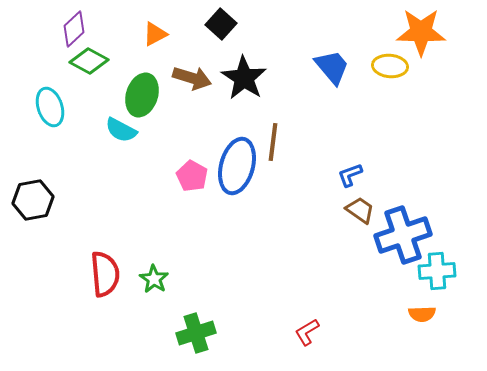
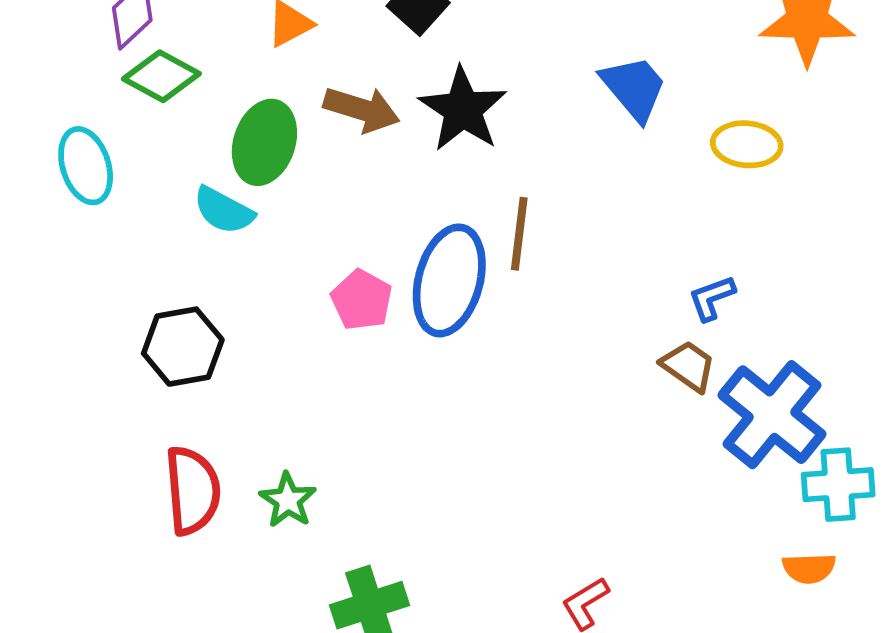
yellow ellipse: (390, 66) -> (747, 144), moved
blue L-shape: (350, 175) -> (712, 298), moved
black hexagon: (33, 200) -> (183, 347), moved
blue cross: (403, 235) -> (772, 415), turned -32

